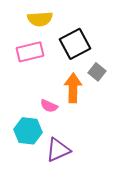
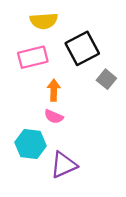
orange arrow: (73, 88) -> (54, 90), moved, size x0.7

